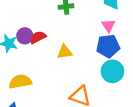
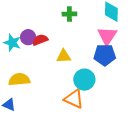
pink triangle: (108, 26) -> (107, 36), size x1.5
cyan circle: (112, 71) -> (84, 80), moved

